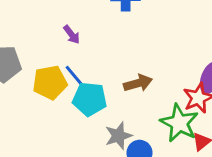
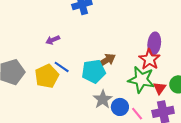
purple arrow: (72, 35) -> (53, 40), turned 120
cyan pentagon: (90, 99) -> (94, 71), moved

